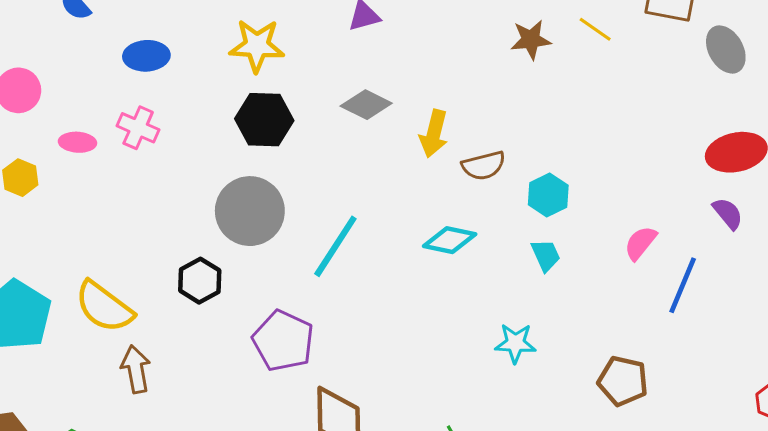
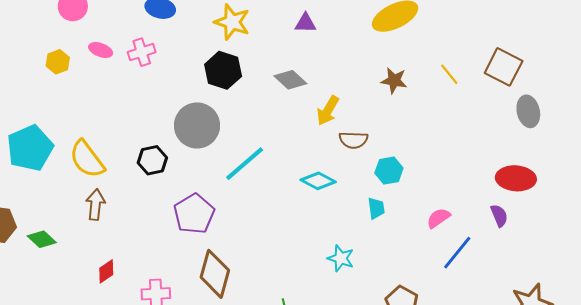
brown star: (531, 40) -> (394, 81), moved
pink cross: (138, 128) -> (142, 52), turned 32

